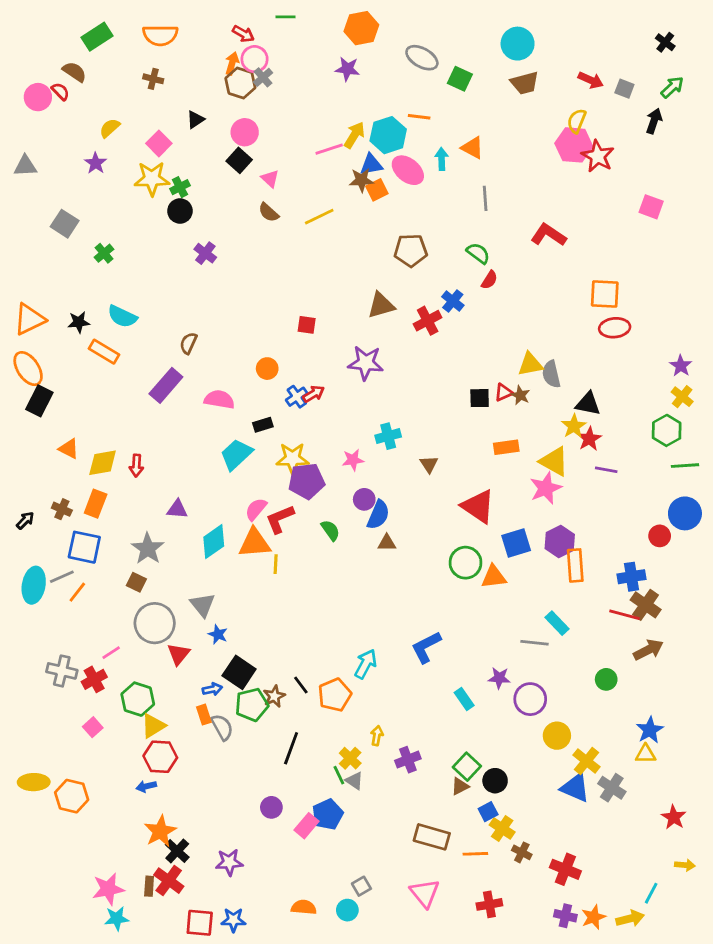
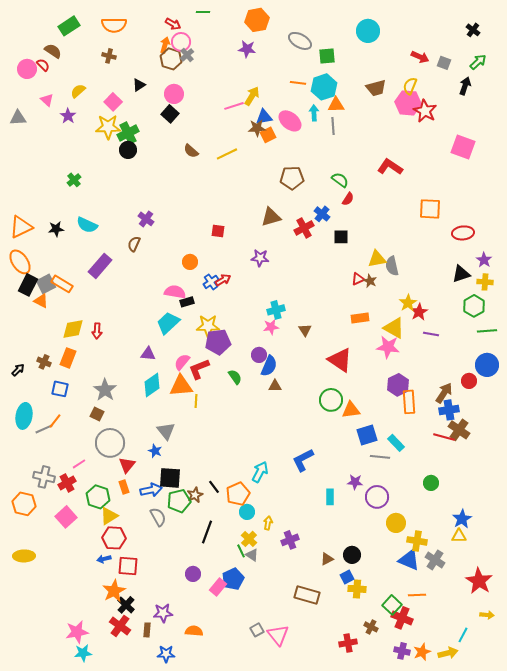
green square: (460, 79) -> (327, 56), turned -30
brown trapezoid: (525, 83) -> (376, 88), moved
cyan hexagon: (388, 135) -> (324, 87), moved
orange triangle: (473, 148) -> (336, 105), turned -30
pink triangle: (270, 179) -> (47, 100), moved
green cross: (180, 187) -> (128, 133), size x1.5
gray line: (485, 198) -> (333, 126), moved
pink square: (651, 207) -> (463, 147), size x1.4
gray square: (65, 224) -> (46, 284), moved, turned 30
purple cross: (205, 253) -> (146, 219), moved
red ellipse: (615, 328) -> (463, 233), moved
orange rectangle: (104, 352) -> (62, 284), moved
purple star: (366, 363) -> (260, 258), size x0.7
purple rectangle: (166, 385) -> (100, 266), moved
yellow cross: (682, 397) -> (485, 282), turned -35
black square: (480, 398) -> (341, 237), moved
pink semicircle: (219, 399) -> (175, 292), moved
black triangle: (588, 404) -> (461, 274), moved, turned -30
orange triangle: (69, 449) -> (41, 301), moved
pink star: (353, 460) -> (271, 327), moved
pink star: (546, 488) -> (388, 347), turned 30
purple triangle: (177, 509) -> (148, 354), moved
blue square: (516, 543) -> (367, 435), moved
blue square: (84, 547) -> (60, 389), size x0.7
gray line: (62, 577) -> (44, 429), moved
gray triangle: (202, 605) -> (166, 431), moved
brown arrow: (648, 650) -> (444, 393), moved, turned -30
black square: (239, 672) -> (170, 478), turned -30
blue arrow: (212, 689) -> (151, 490), size x1.5
cyan rectangle: (464, 699) -> (330, 497), turned 35
orange rectangle: (204, 715) -> (124, 487), moved
pink square: (93, 727) -> (66, 517), size x1.5
yellow cross: (586, 761) -> (417, 541), turned -30
green square: (467, 767) -> (392, 605), moved
orange hexagon: (72, 796) -> (24, 504), moved
red star: (674, 817) -> (479, 581), size x1.5
yellow cross: (502, 828) -> (357, 589), turned -30
brown cross: (522, 852) -> (371, 627), moved
orange line: (475, 854) -> (417, 595), moved
brown rectangle: (149, 886) -> (147, 630), moved
pink triangle: (425, 893) -> (278, 635), moved
orange semicircle: (304, 907) -> (194, 631), moved
cyan circle: (347, 910) -> (247, 512), moved
red square: (200, 923) -> (128, 566), moved

